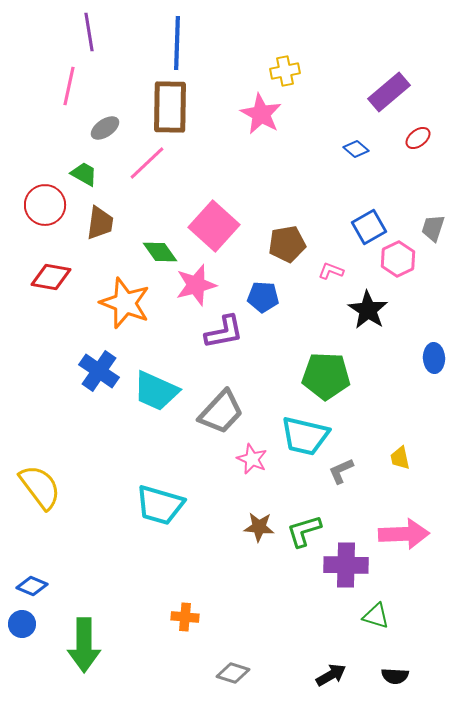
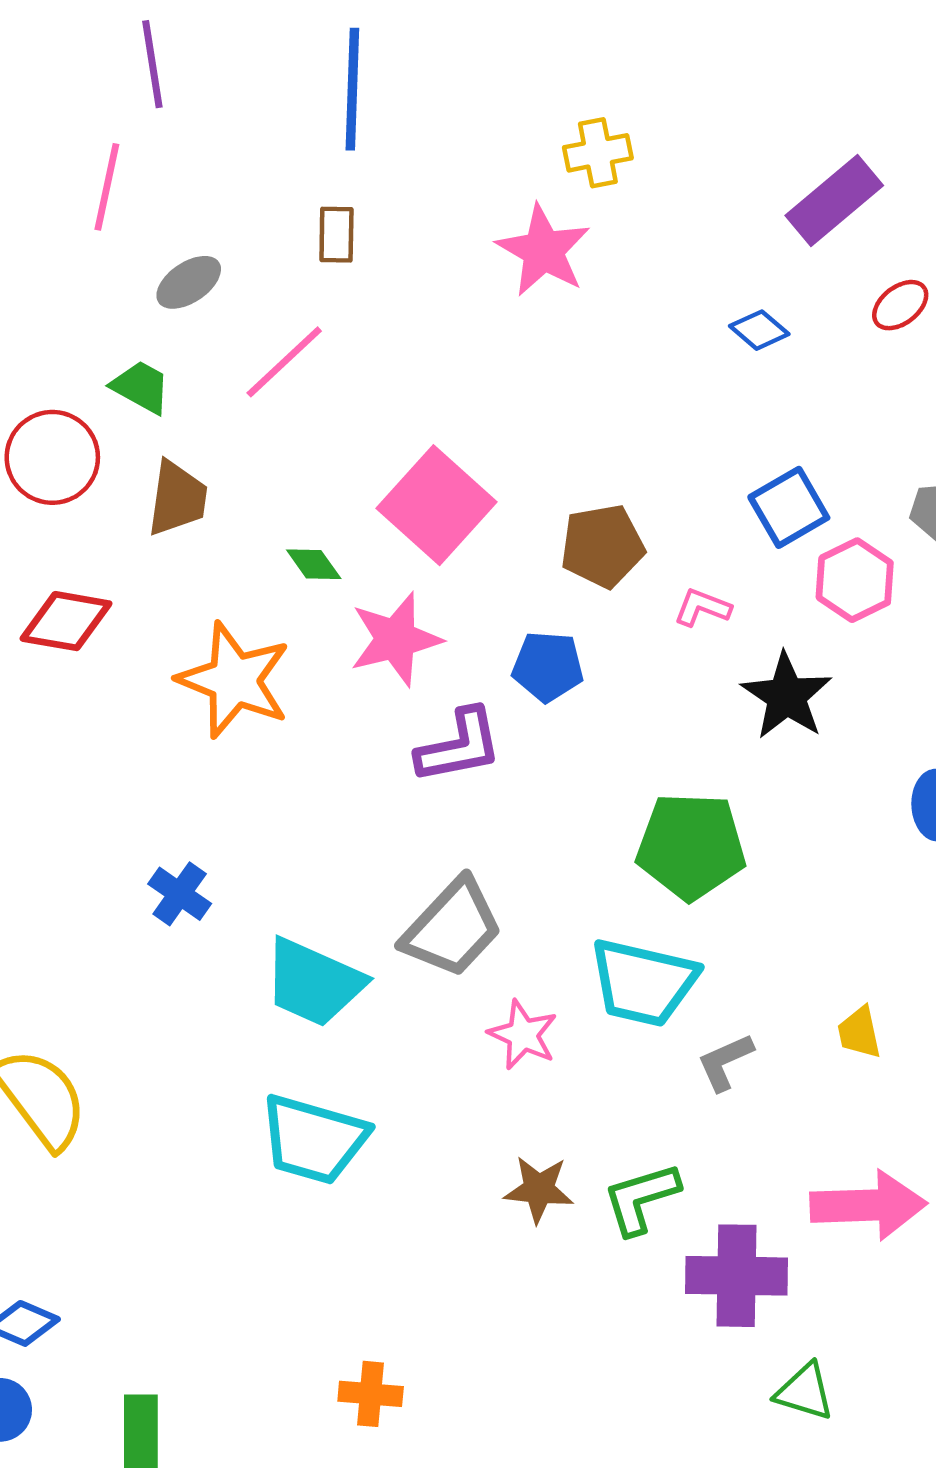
brown rectangle: (170, 107) -> (336, 235), size x0.5
green diamond: (160, 252) -> (314, 564), size x0.7
blue cross: (99, 371) -> (180, 894), moved, size x0.7
cyan trapezoid: (156, 391) -> (314, 982), moved

